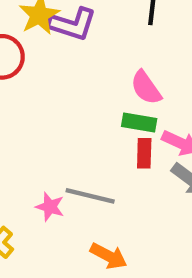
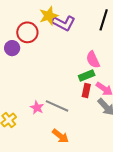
green rectangle: (139, 123) -> (87, 76), turned -42

